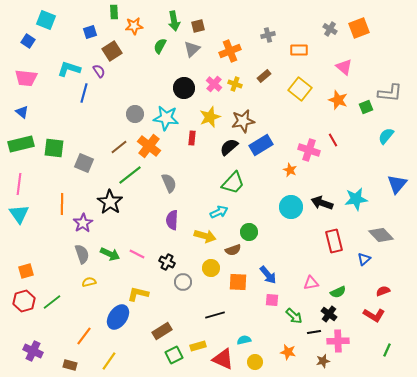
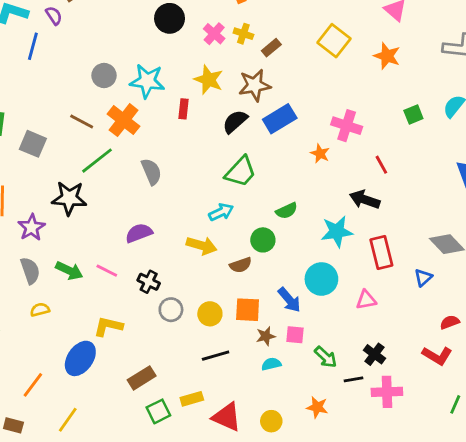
brown rectangle: (264, 76) -> (271, 48), moved
black circle: (184, 88) -> (170, 18), moved
green square: (366, 107) -> (413, 115), moved
yellow star: (210, 117) -> (209, 80), turned -30
red line: (333, 140) -> (381, 165), moved
brown line: (119, 147) -> (82, 121), turned 66
cyan star: (356, 199) -> (337, 232), moved
black star: (110, 202) -> (69, 198), turned -30
cyan circle: (291, 207) -> (321, 279), moved
purple semicircle: (172, 220) -> (139, 233), moved, turned 66
yellow circle: (211, 268) -> (210, 314), moved
pink triangle: (311, 283) -> (366, 300), moved
green semicircle: (338, 292) -> (287, 211), moved
cyan semicircle: (244, 340) -> (271, 364), moved
brown star: (323, 361) -> (266, 336), moved

